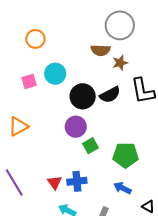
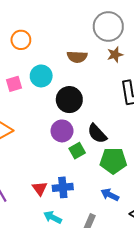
brown semicircle: (101, 50) -> (77, 57), moved
brown star: (120, 63) -> (115, 55), moved
black semicircle: (110, 95) -> (97, 134), moved, turned 75

